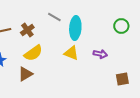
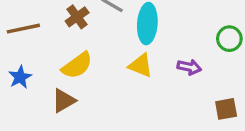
green circle: (121, 26) -> (229, 39), moved
brown cross: (27, 30) -> (77, 17), moved

